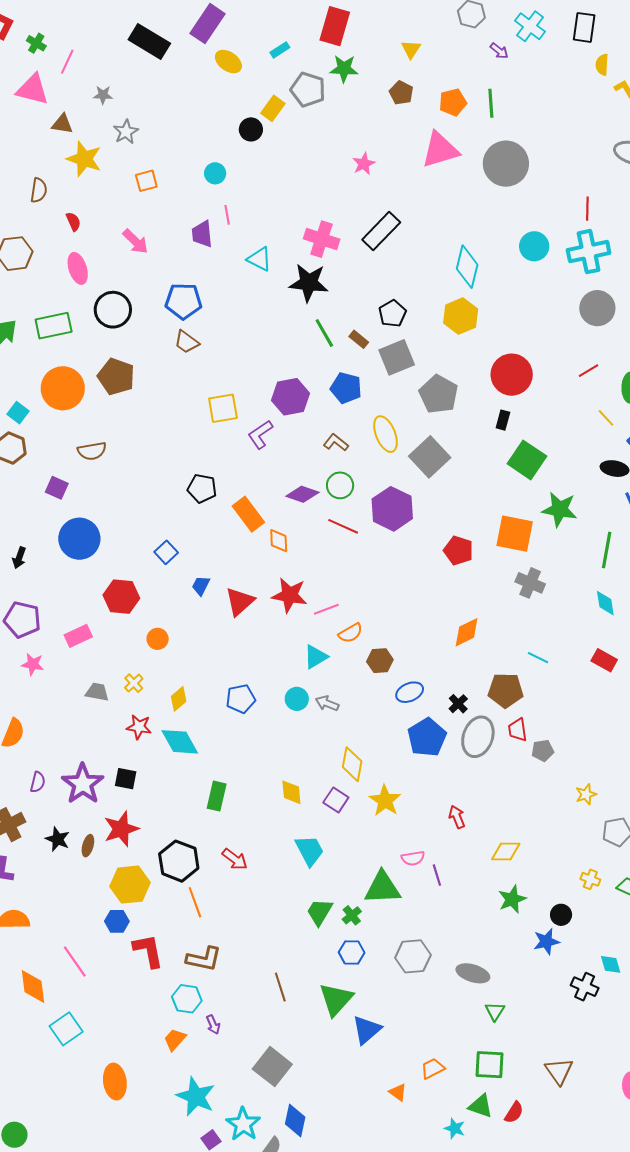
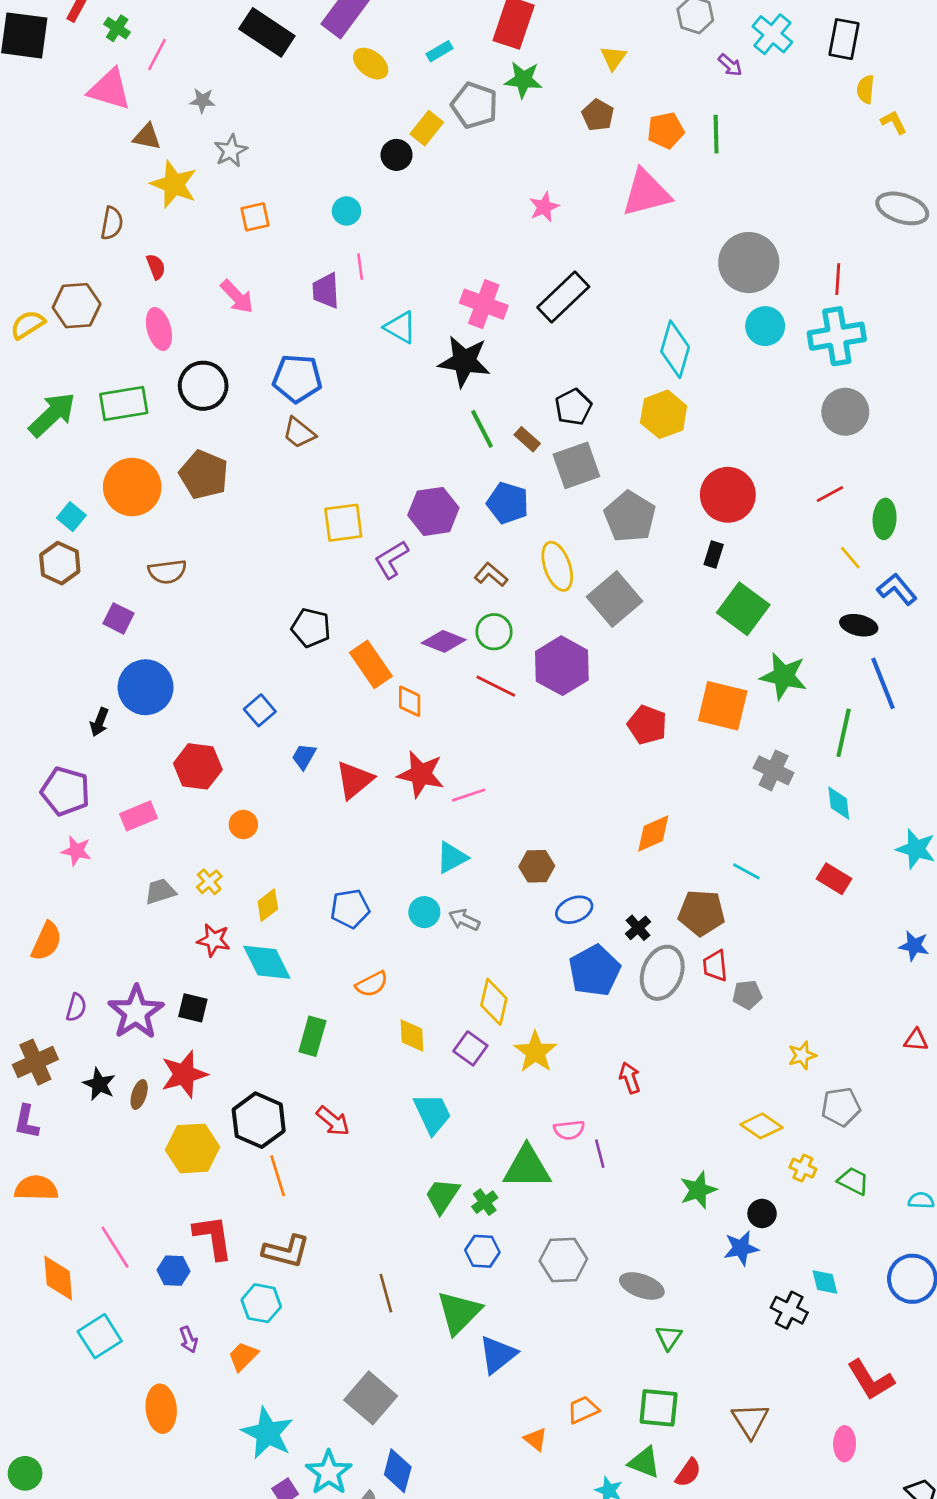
gray circle: (506, 164) -> (749, 263), moved
black arrow: (19, 558) -> (99, 722), moved
gray cross: (530, 583) -> (774, 770), moved
orange semicircle: (351, 633) -> (372, 984), moved
gray trapezoid: (97, 692) -> (160, 891), turned -30
yellow diamond: (506, 852) -> (761, 1126), moved, turned 32
blue hexagon: (117, 921) -> (173, 1271), moved
purple arrow: (213, 1025) -> (189, 1340), moved

